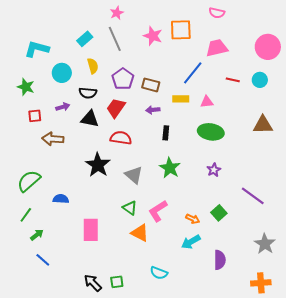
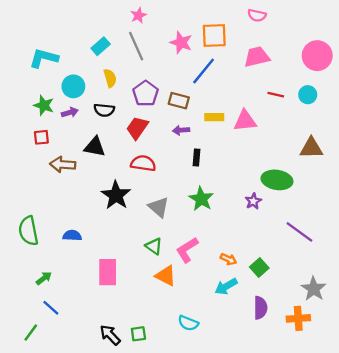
blue line: (193, 73) -> (204, 71), moved
green star: (26, 87) -> (44, 105), moved
pink triangle: (207, 102) -> (245, 121), size x1.5
purple arrow: (63, 107) -> (70, 112), moved
black triangle: (90, 119) -> (95, 147), moved
green ellipse: (211, 132) -> (277, 180), moved
green semicircle: (29, 181) -> (28, 231), moved, turned -60
green square: (219, 213) -> (259, 267), moved
green line: (26, 215) -> (31, 333), moved
orange cross: (261, 283) -> (298, 318), moved

